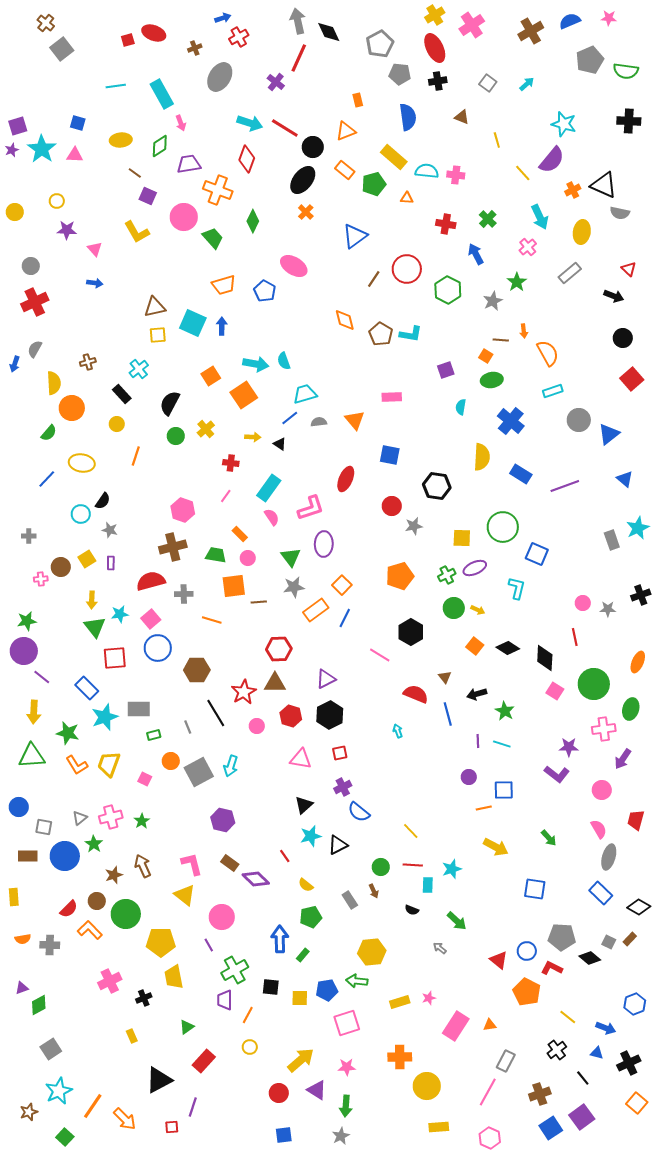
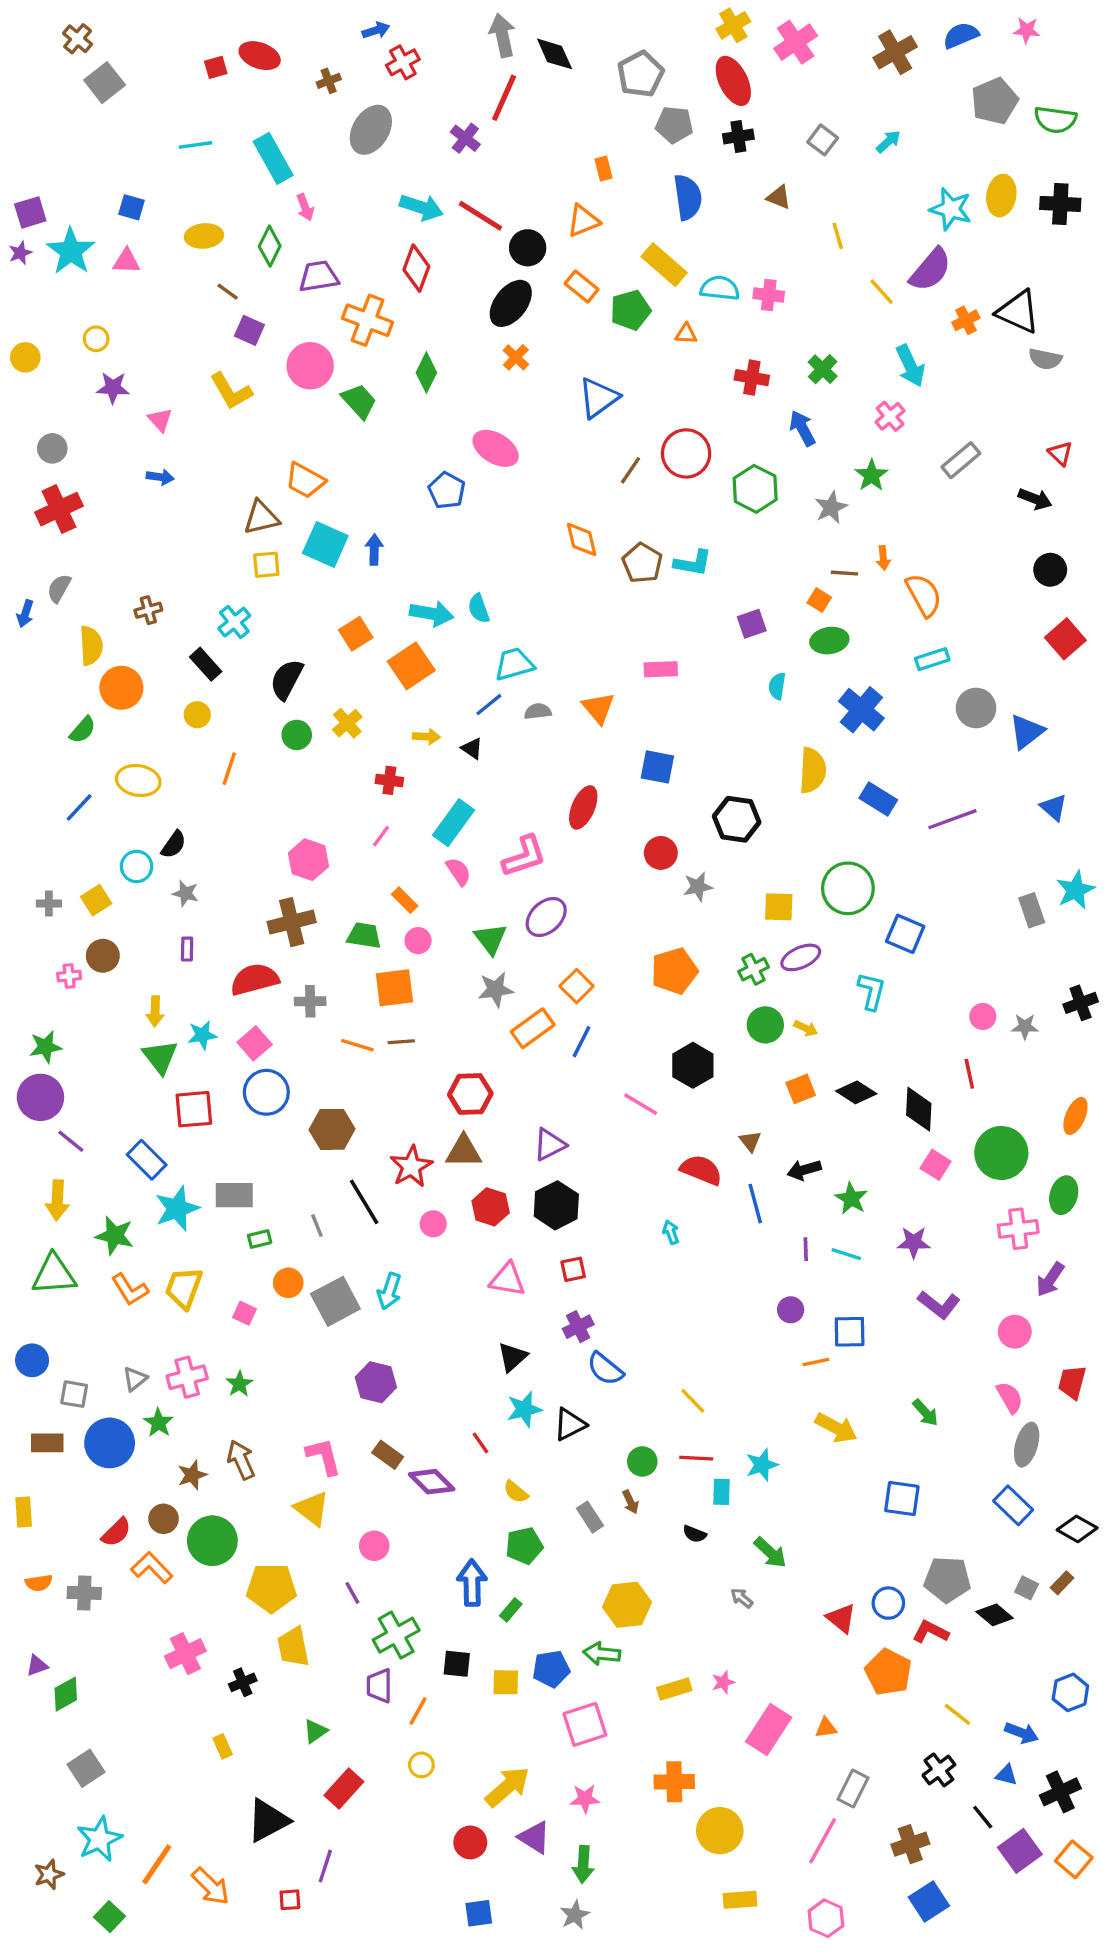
green diamond: (160, 146) -> (270, 246), turned -30
yellow ellipse: (582, 232) -> (1001, 196), moved
orange trapezoid: (224, 285) -> (305, 480), moved, turned 45
purple ellipse: (324, 544) -> (546, 917), turned 45
yellow square: (87, 559) -> (96, 900), moved
brown line: (259, 602) -> (401, 1042), moved
orange square: (475, 646) -> (801, 1089), turned 30
purple star: (569, 747) -> (914, 1242), moved
pink circle: (222, 917) -> (374, 1546), size x0.7
purple square: (582, 1117) -> (1020, 1851), moved

